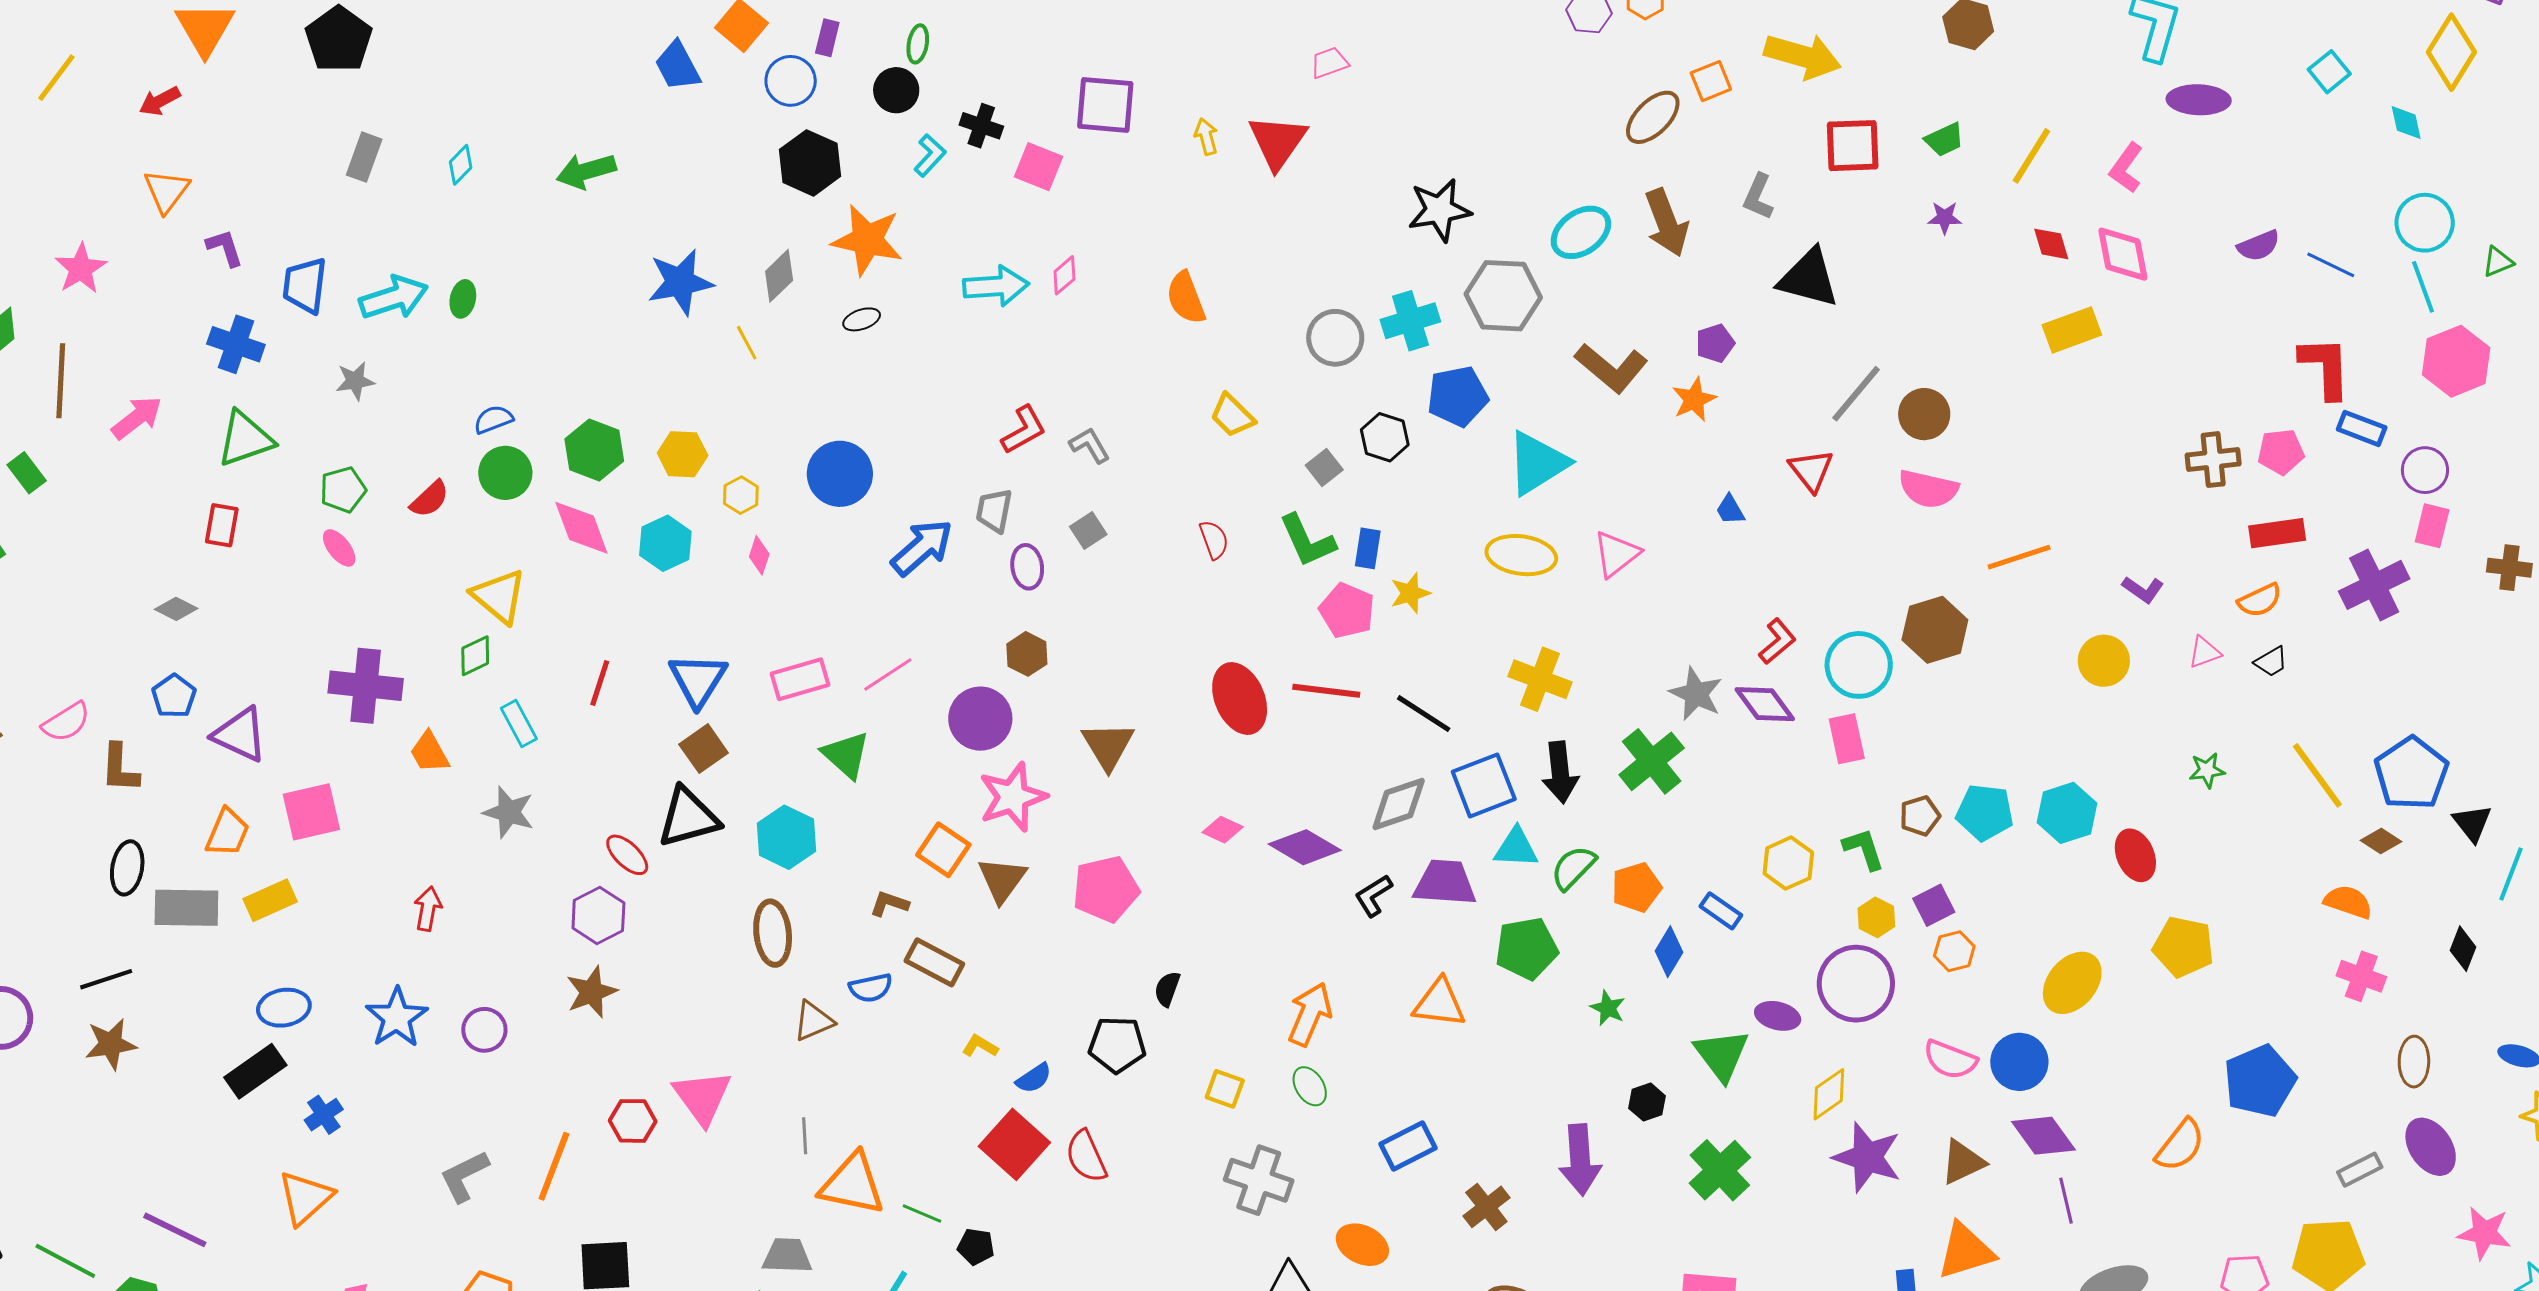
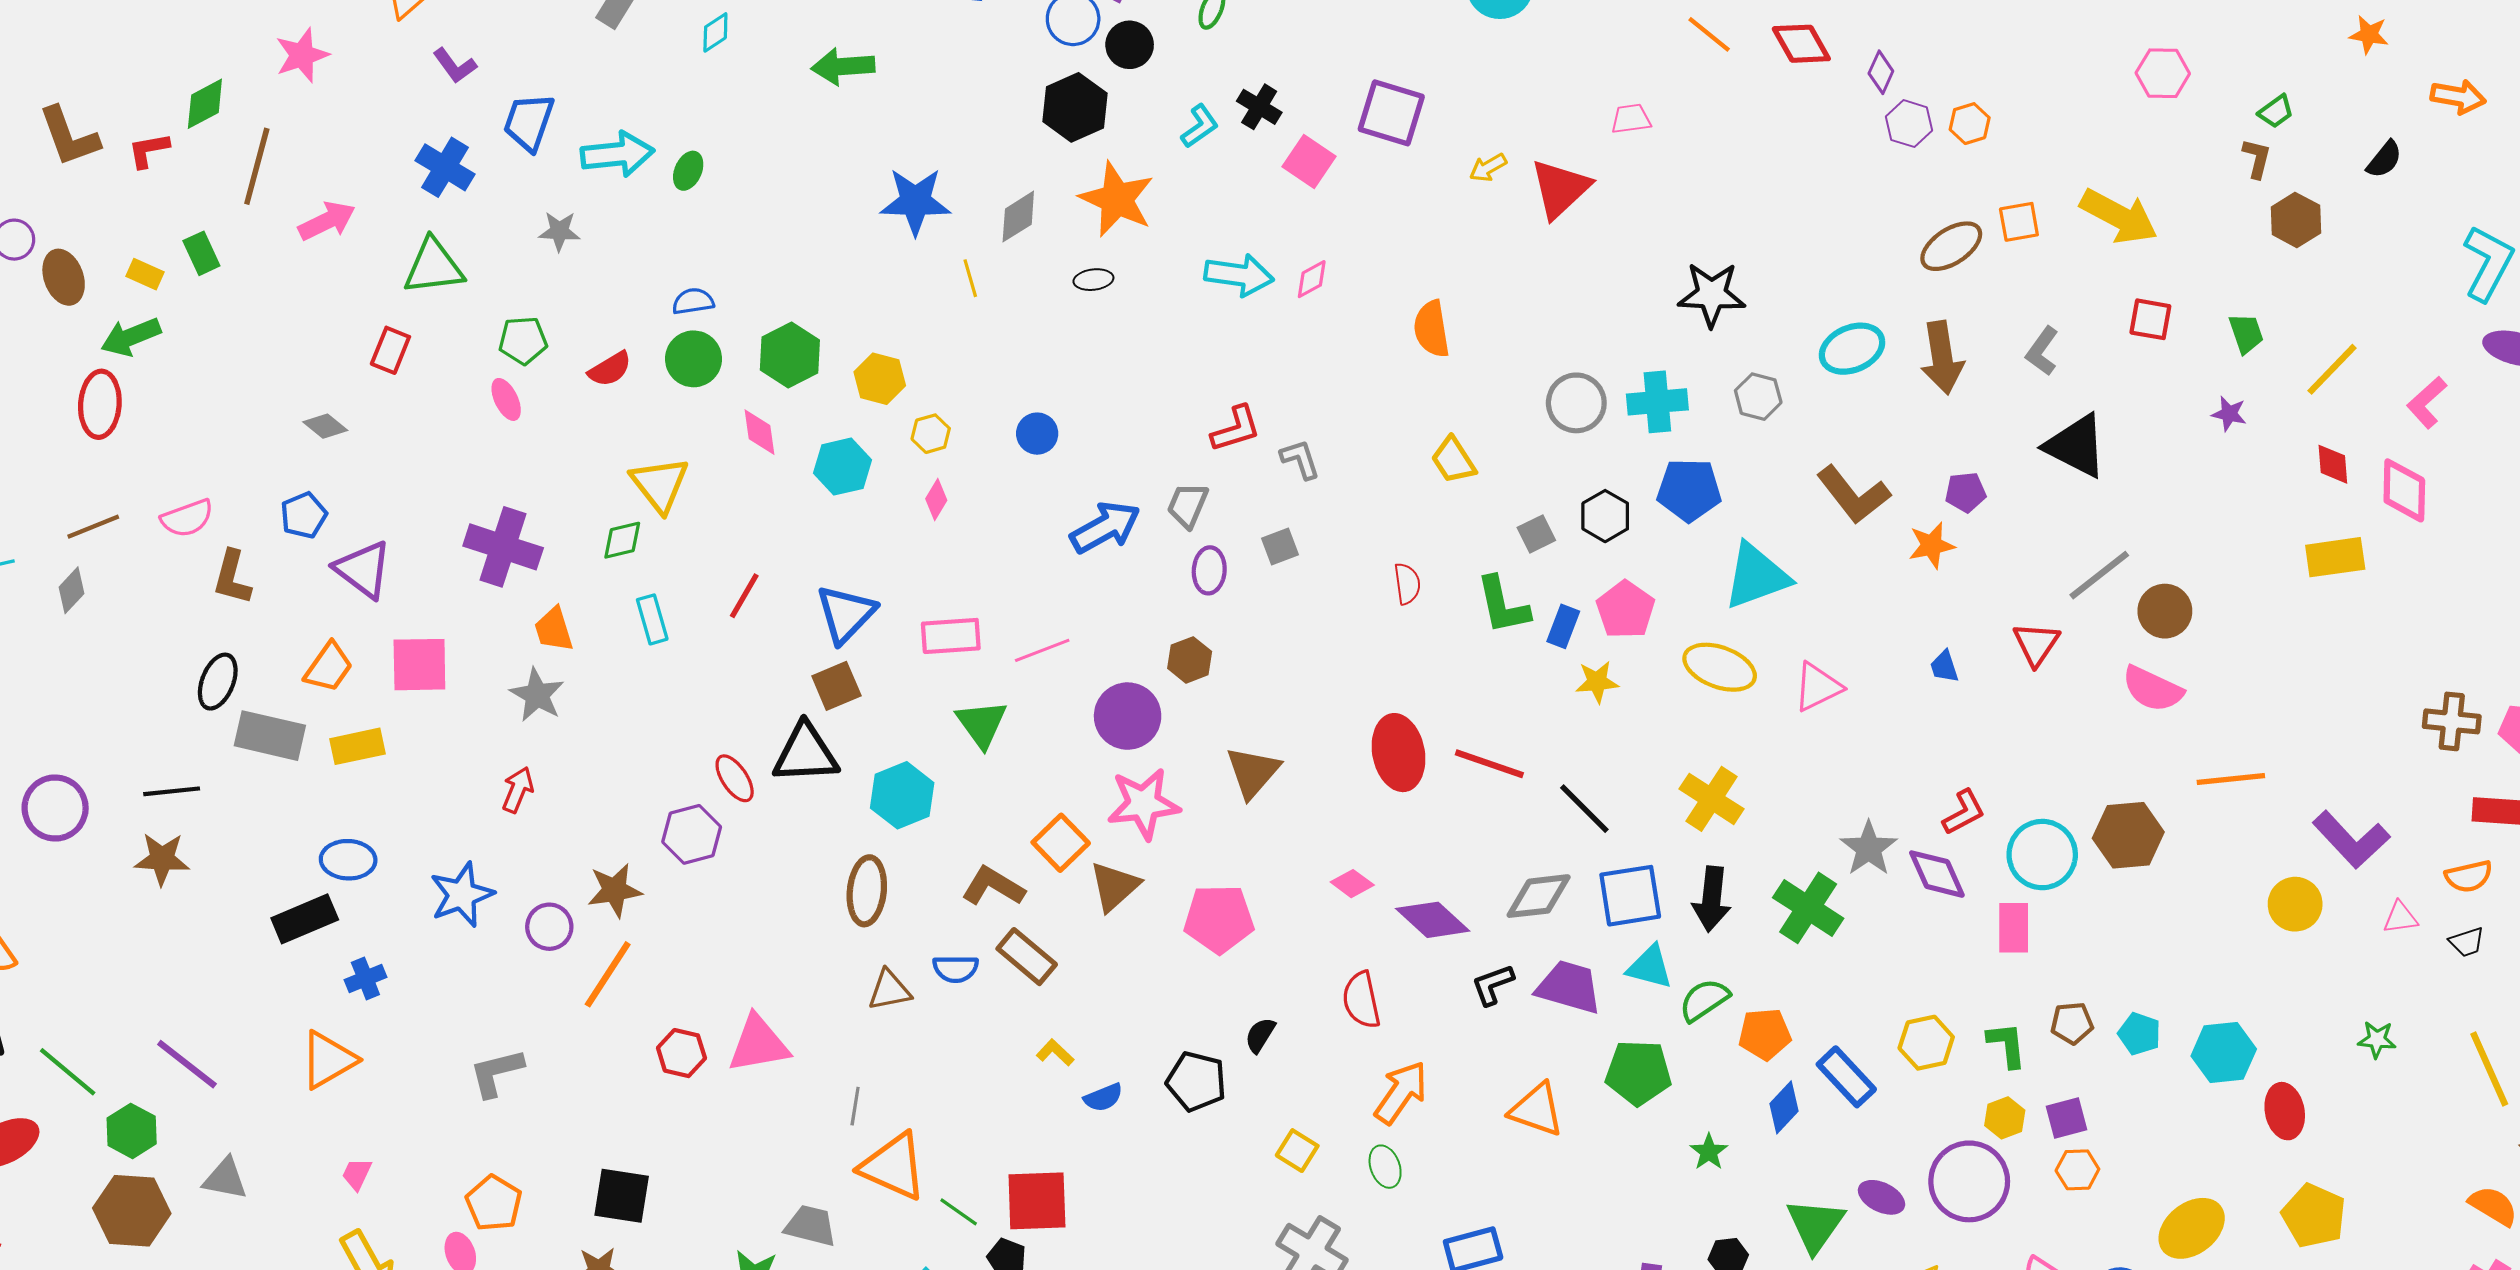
black circle: (896, 90) -> (1130, 45), moved
yellow arrow: (1206, 136) -> (1488, 168), turned -117
green trapezoid: (1944, 140) -> (2246, 333), turned -96
red square: (1853, 146) -> (2150, 319), size x0.7
purple L-shape: (225, 248) -> (455, 66), turned 150
gray hexagon: (1503, 296) -> (1758, 397), size x0.6
blue circle: (840, 474) -> (1037, 434), size x0.6
pink diamond: (581, 528) -> (760, 432), size x0.7
purple L-shape: (2143, 589) -> (2351, 840), size x1.8
pink pentagon: (1347, 611) -> (1625, 610), moved
green cross: (1652, 761) -> (1808, 908), turned -30
gray star: (509, 812) -> (537, 695), moved
cyan pentagon: (1985, 812) -> (2139, 1034), size x0.7
brown L-shape: (889, 904) -> (993, 886), size x1.5
blue rectangle: (1721, 911) -> (1846, 1077), size x1.4
brown star: (592, 992) -> (615, 890), moved
pink triangle: (702, 1097) -> (758, 1044), turned 44
red square: (1014, 1144) -> (1037, 1201), moved, turned 34
red semicircle: (1086, 1156) -> (1361, 1000), moved
orange line: (554, 1166) -> (608, 974), moved

